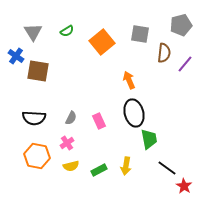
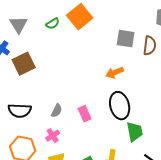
gray square: (140, 34) -> (126, 39), moved
orange square: (102, 42) -> (80, 17), moved
brown square: (38, 71) -> (24, 64), turned -35
orange arrow: (129, 80) -> (115, 73), turned -90

